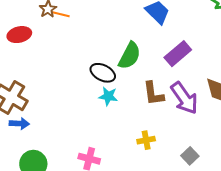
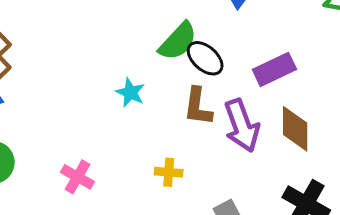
purple rectangle: (178, 54) -> (274, 69), moved
black ellipse: (103, 73) -> (205, 58), moved

